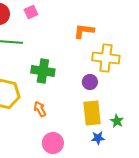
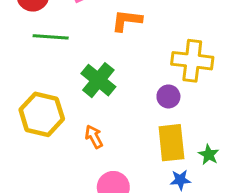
orange L-shape: (84, 31) -> (127, 20), moved
green cross: (43, 71) -> (98, 80), turned 30

